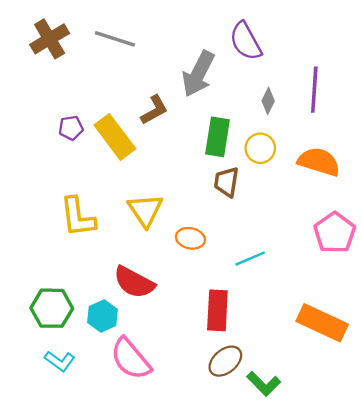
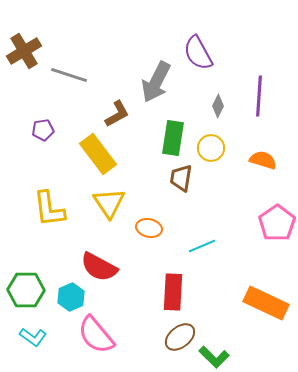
gray line: (115, 39) -> (69, 75), moved
yellow rectangle: (115, 137) -> (98, 154), moved
orange semicircle: (319, 162) -> (263, 160), size x0.7

